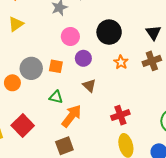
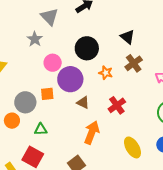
purple circle: (83, 58) -> (70, 79), size x1.6
green triangle: (56, 97) -> (41, 129), moved
red cross: (120, 115) -> (117, 105), moved
orange arrow: (72, 116) -> (92, 133), moved

